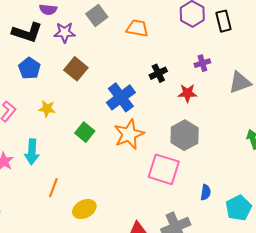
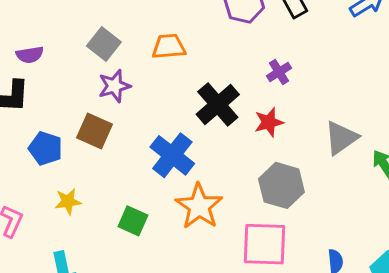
purple star: (65, 33) -> (114, 86), moved
blue pentagon: (29, 68) -> (46, 148), moved
black cross: (158, 73) -> (218, 104), size x1.6
gray triangle: (240, 82) -> (341, 138), moved

